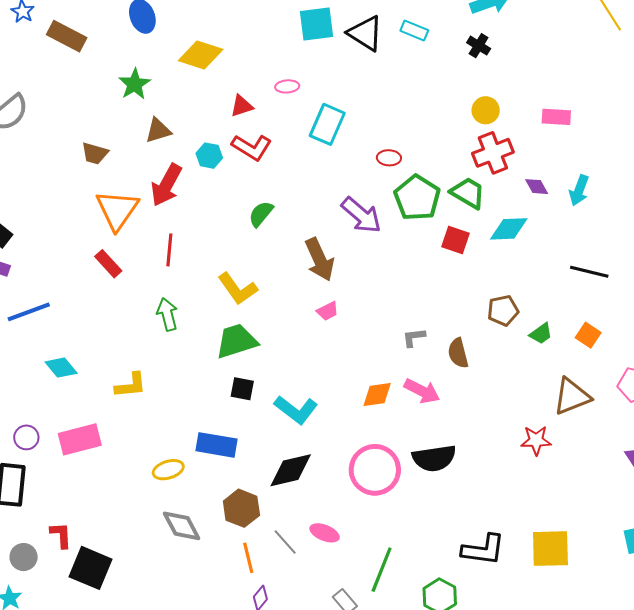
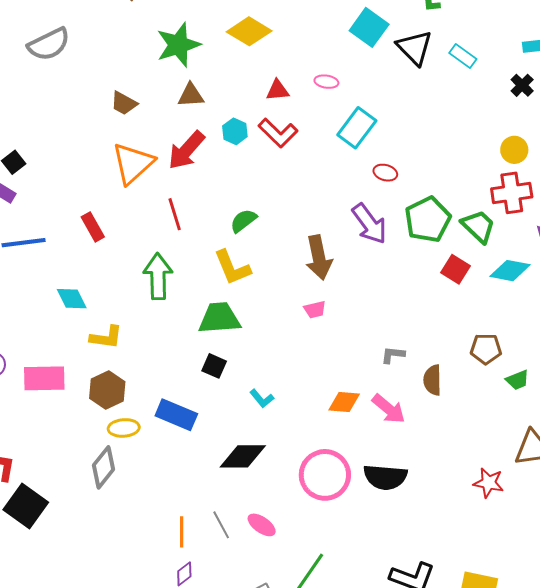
cyan square: (316, 24) -> (369, 27), turned 30
green star: (135, 84) -> (178, 45), size x1.4
red ellipse: (389, 158) -> (385, 173), moved
green semicircle: (261, 214) -> (243, 221), moved
red line: (169, 250) -> (175, 214), turned -36
red rectangle: (108, 264) -> (93, 227), moved
green arrow: (167, 314) -> (158, 276), size x1.4
cyan diamond: (61, 368) -> (72, 299), moved
cyan L-shape: (296, 410) -> (262, 398), size x0.6
brown hexagon: (241, 508) -> (107, 390), moved
gray diamond: (182, 526) -> (104, 467), moved, turned 54

